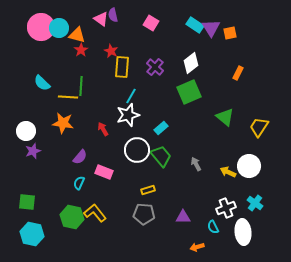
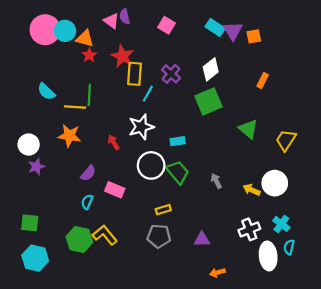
red star: (111, 51) -> (122, 56), size x1.5
cyan line: (131, 96) -> (148, 94), moved
cyan rectangle: (161, 128) -> (178, 141), turned 32
cyan semicircle: (213, 227) -> (289, 247), moved, turned 40

